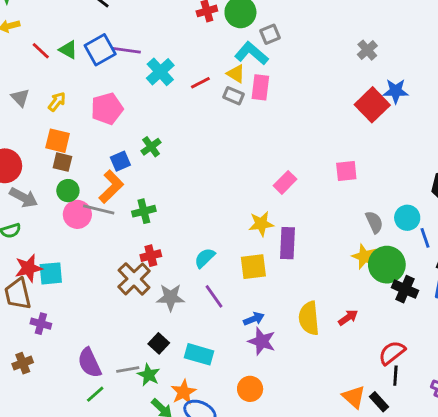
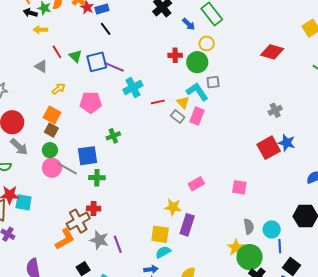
gray triangle: (20, 98) -> (41, 66), moved, turned -32
blue square: (120, 161) -> (88, 156), moved, size x1.5
orange L-shape: (111, 187) -> (65, 239), moved
cyan semicircle: (205, 258) -> (163, 252), moved
purple line: (214, 296) -> (118, 244), moved

